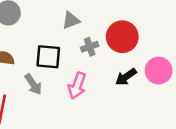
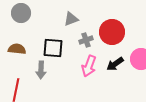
gray arrow: (33, 84) -> (41, 70), turned 36
pink arrow: (77, 86) -> (89, 66), moved

